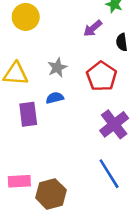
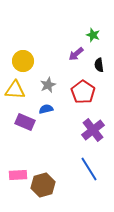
yellow circle: (26, 17) -> (23, 61), moved
purple rectangle: (28, 114) -> (25, 122), turned -60

